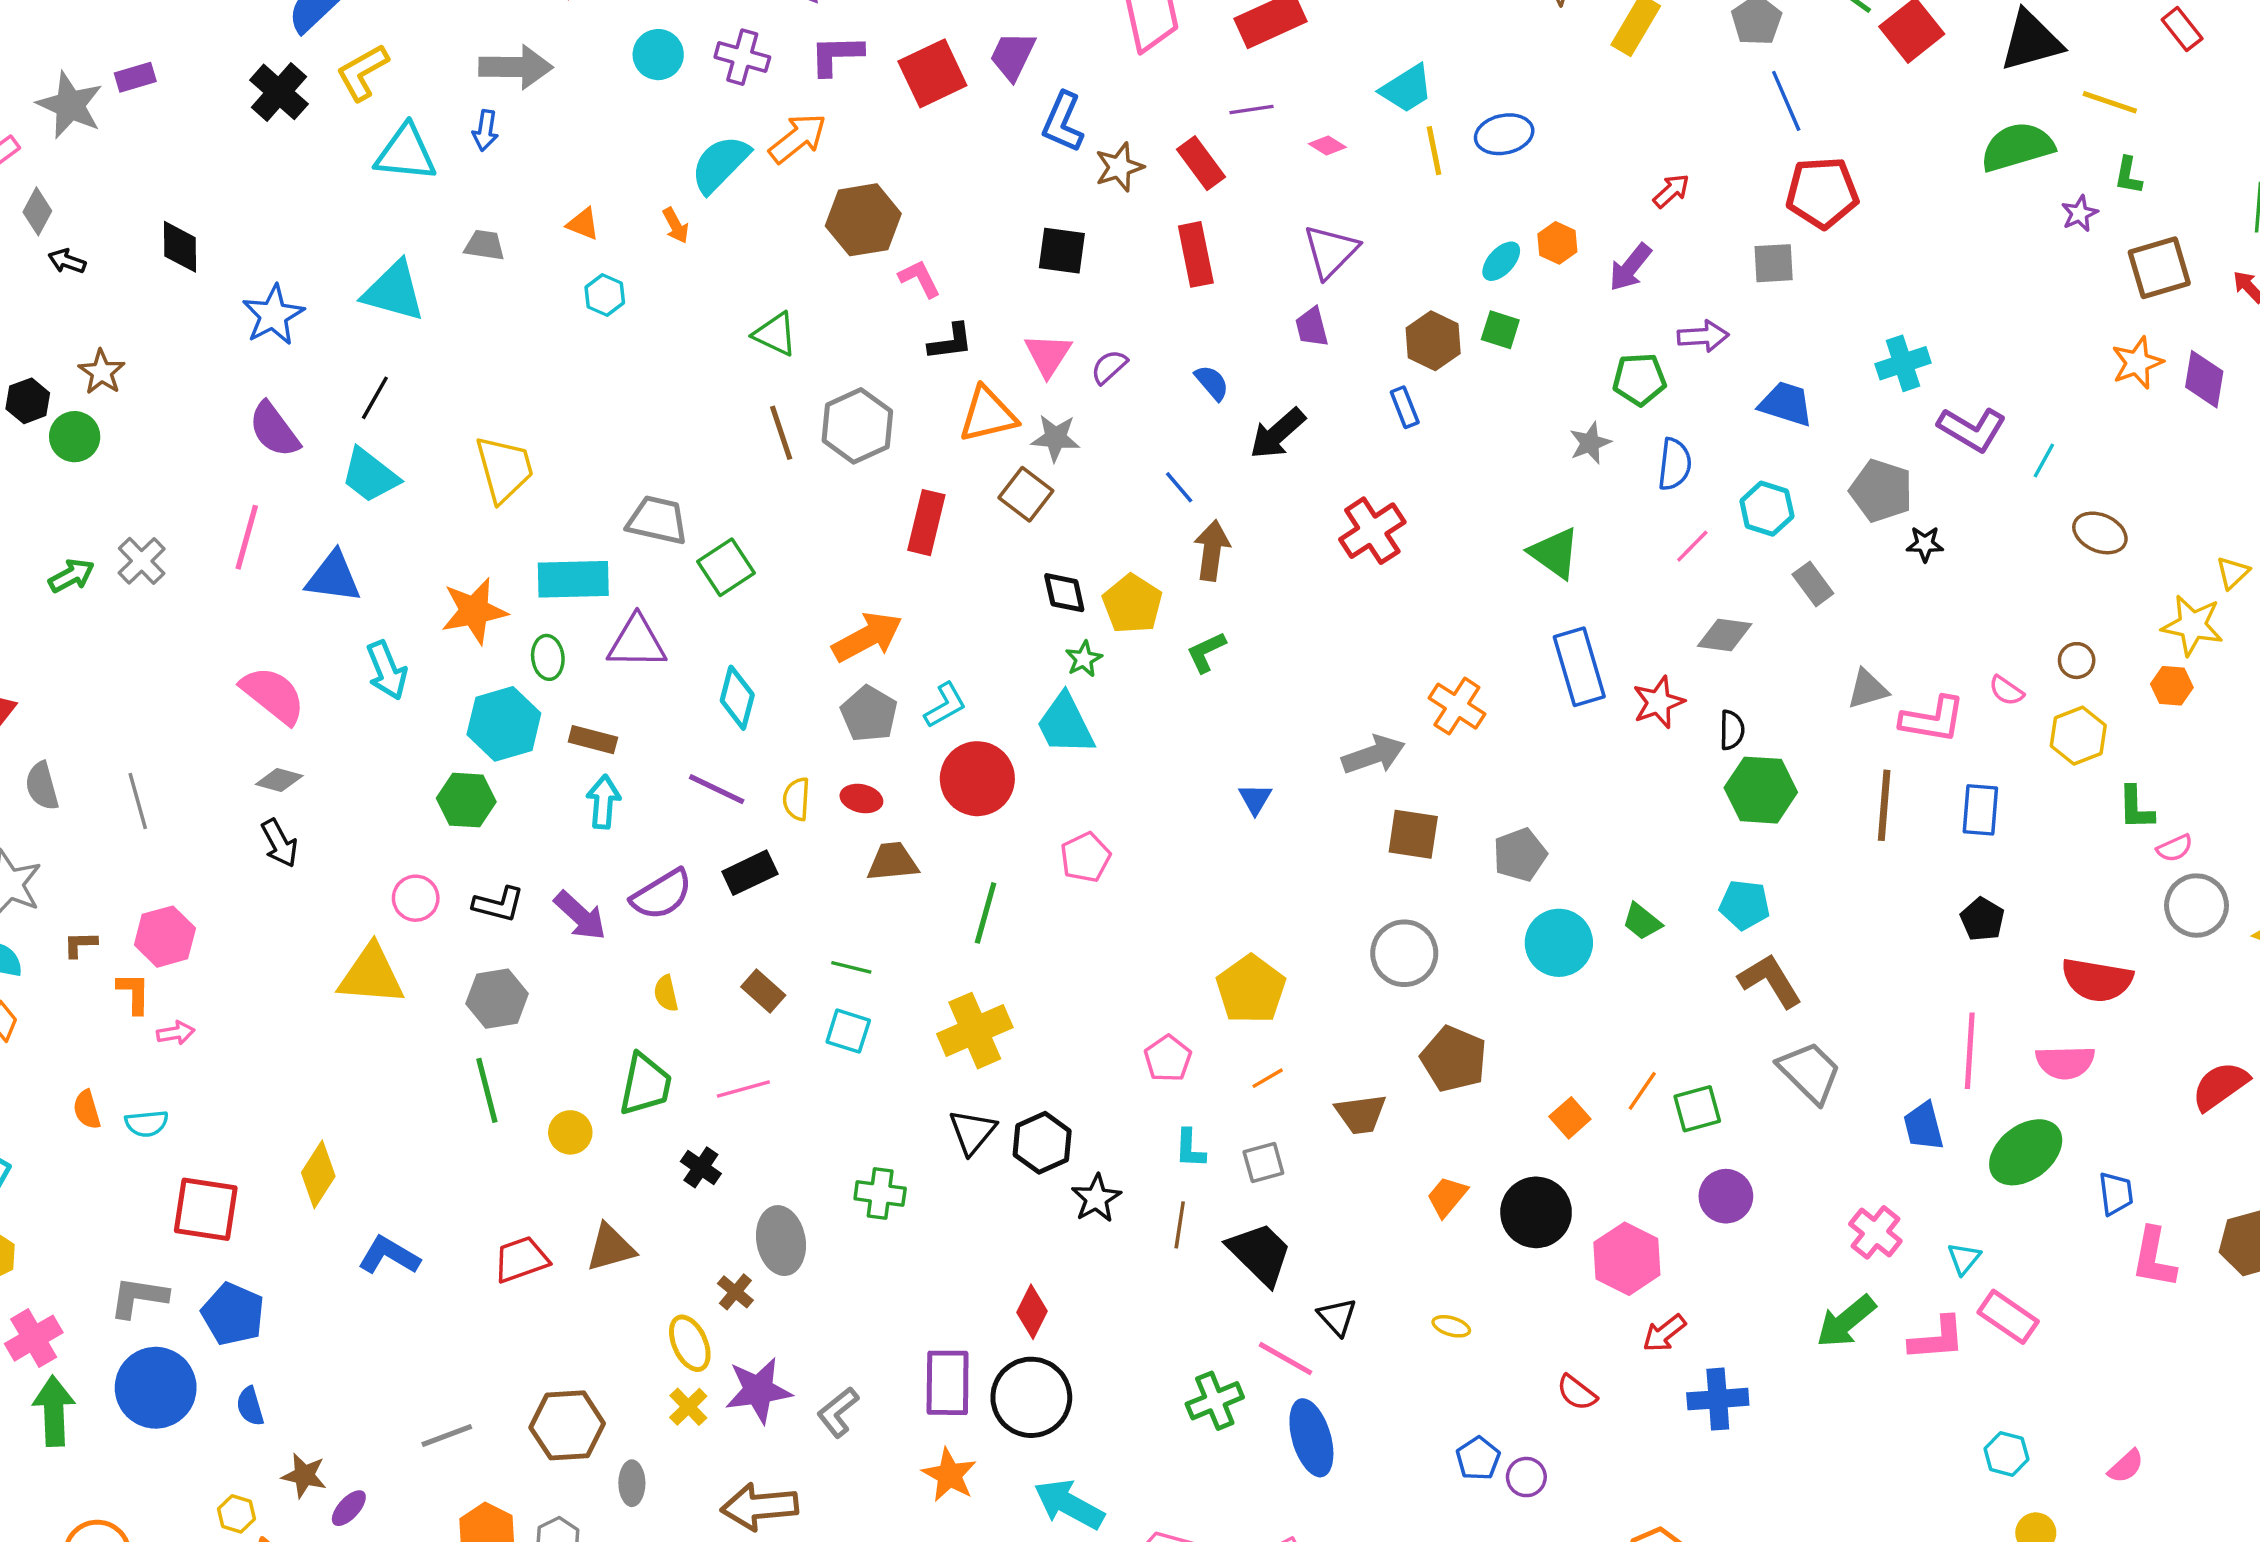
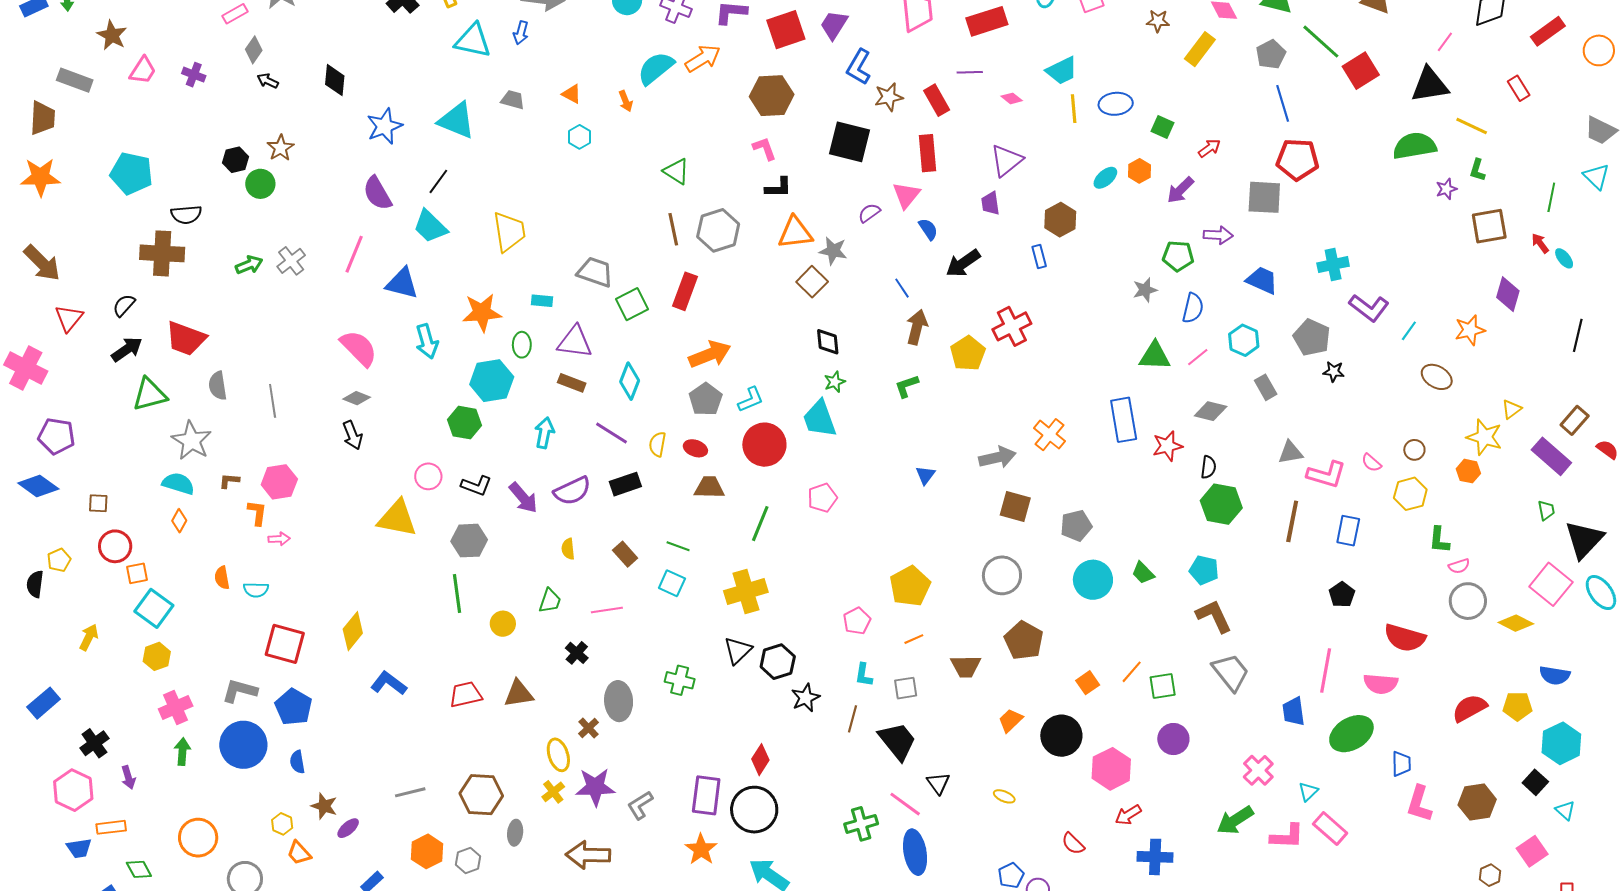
brown hexagon: (863, 220) -> (772, 96), moved
black square: (1062, 251) -> (850, 142), size x1.4
gray square: (1774, 263) -> (1264, 197), size x1.4
green square: (1500, 330) -> (1163, 127), moved
pink triangle: (1048, 355) -> (906, 195), moved
orange star: (2137, 363) -> (1470, 330), moved
red rectangle: (926, 523) -> (685, 291), moved
green triangle: (1554, 553) -> (1155, 356), moved, turned -40
cyan rectangle: (573, 579) -> (542, 301), size x0.5
yellow pentagon: (1132, 604) -> (968, 353), moved
brown rectangle: (593, 740) -> (572, 383), moved
green trapezoid: (645, 1085) -> (550, 601), size x0.7
green arrow: (54, 1411) -> (182, 752), size x0.7

